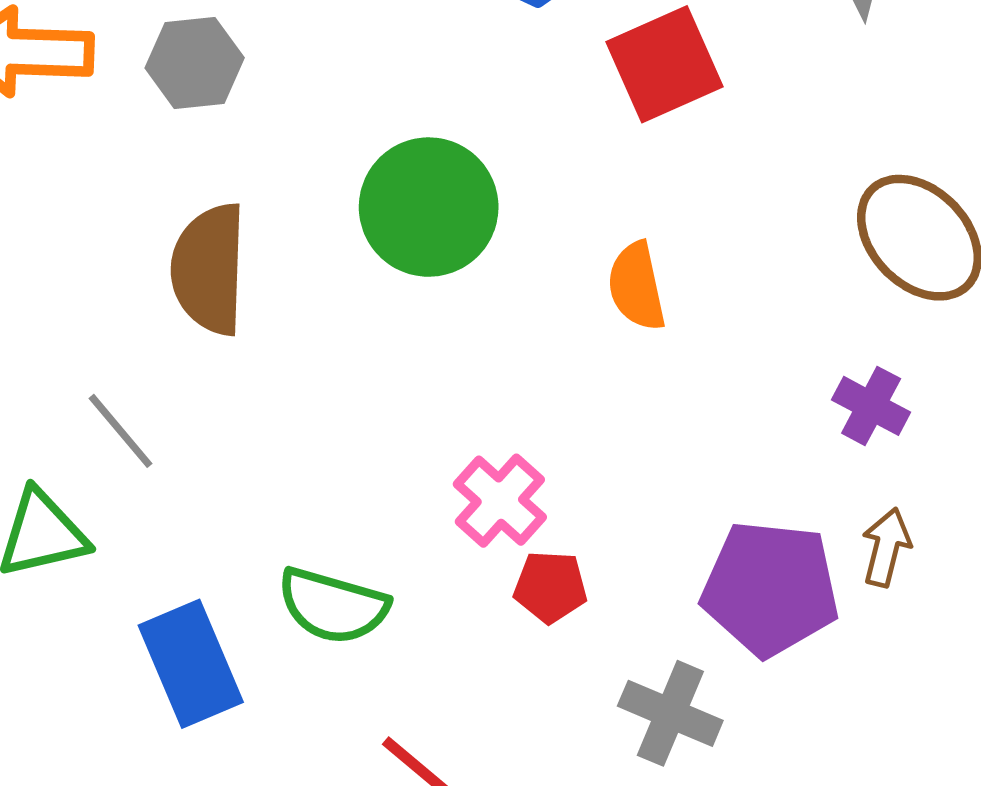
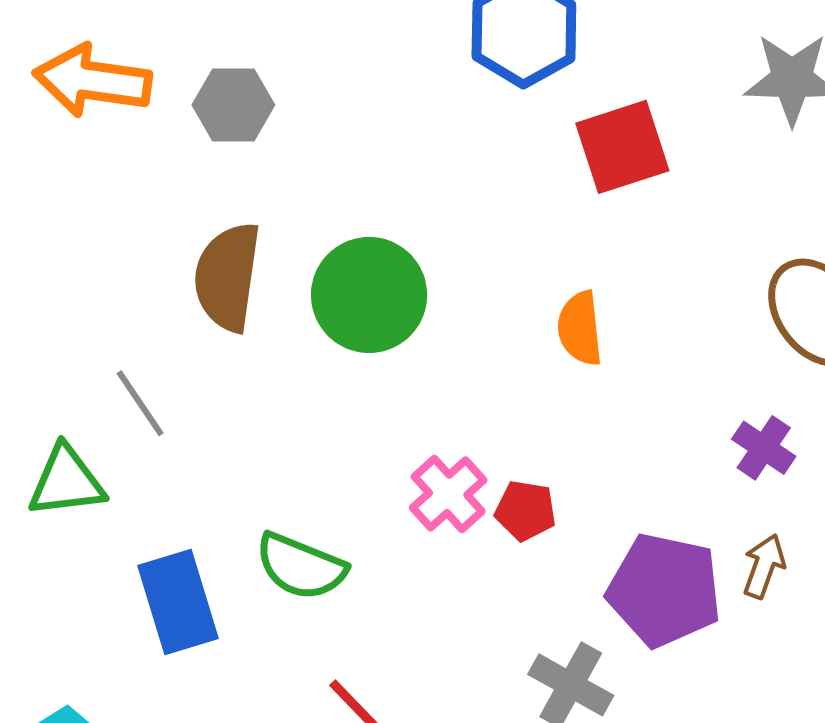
green circle: (429, 207) -> (369, 295), moved
red pentagon: (550, 587) -> (525, 511), moved

